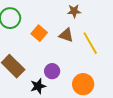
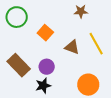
brown triangle: (66, 35) -> (72, 47), moved
purple circle: (52, 71) -> (47, 67), moved

